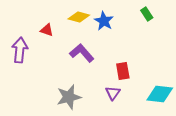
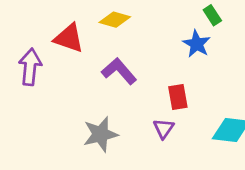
blue star: (104, 21) -> (197, 44), moved
red triangle: (47, 30) -> (69, 38), size x1.6

